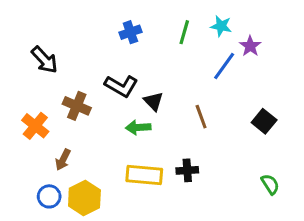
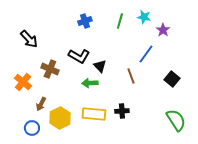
blue line: (224, 66) -> (146, 54), moved
green semicircle: (270, 184) -> (176, 120), size x1.6
yellow hexagon: (84, 198) -> (60, 118), moved

